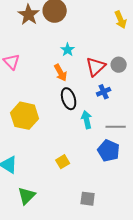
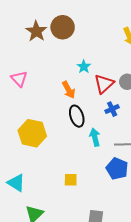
cyan star: (68, 50) -> (84, 67), moved
yellow square: (63, 162) -> (71, 180), turned 32

